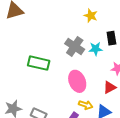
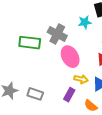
gray cross: (75, 46) -> (57, 34), moved

